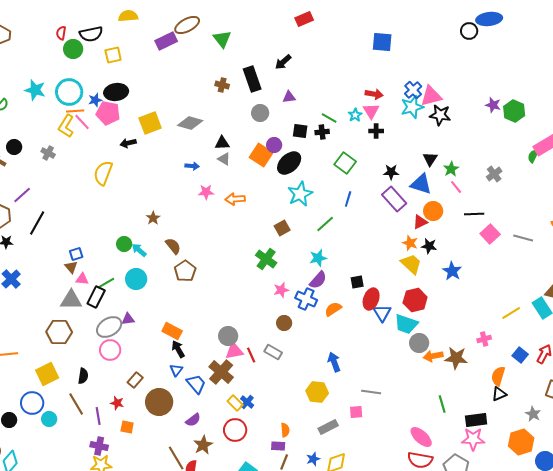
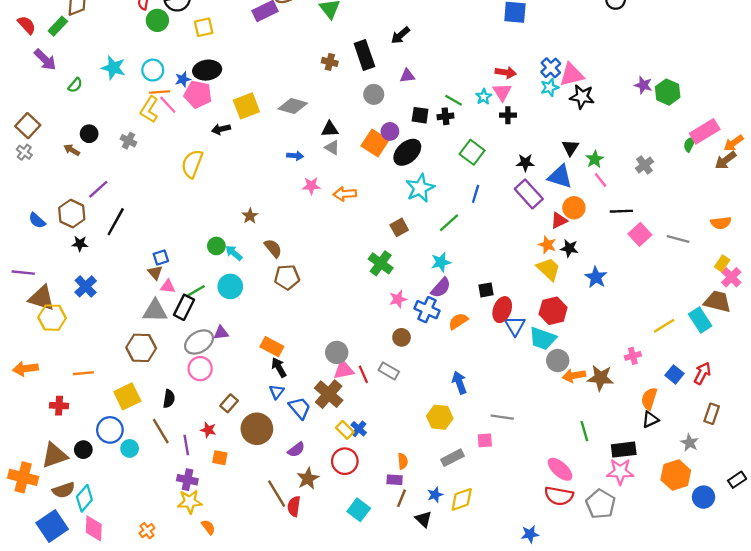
cyan circle: (69, 92) -> (153, 70), size x0.7
cyan star: (412, 107) -> (550, 87), size x0.7
brown pentagon: (185, 271) -> (287, 277), turned 30

